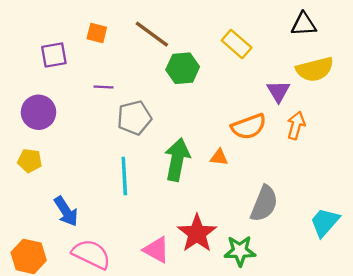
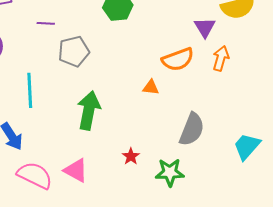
green arrow: (177, 160) -> (89, 110), moved
cyan line: (124, 176) -> (30, 90), moved
red star: (197, 233) -> (131, 156), size x0.5
pink triangle: (156, 250) -> (76, 170), moved

